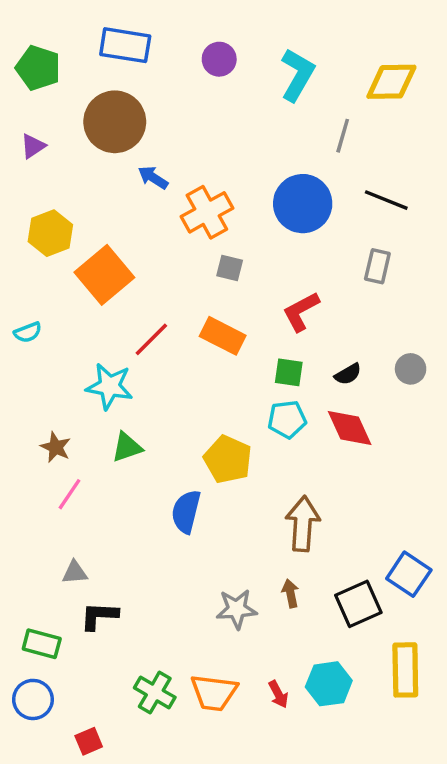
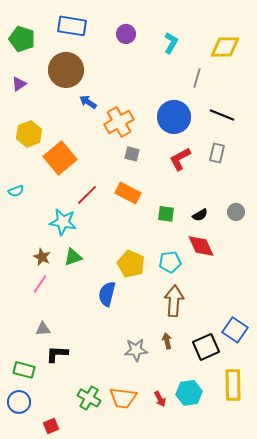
cyan L-shape: (297, 75) -> (171, 43), size x0.7
red L-shape: (301, 311) -> (180, 159), moved
cyan pentagon: (287, 419) -> (170, 262), moved
brown star: (56, 447) -> (42, 257), moved

